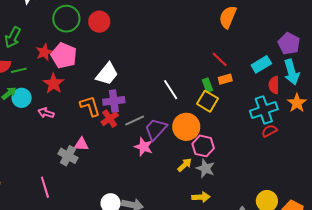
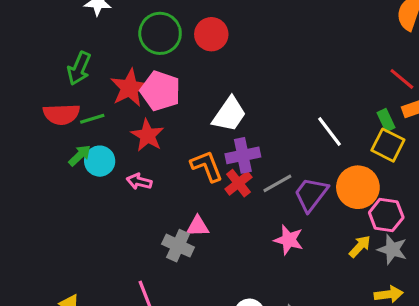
red star: (44, 52) -> (130, 88), size x1.4
pink star: (144, 147) -> (289, 240), moved

